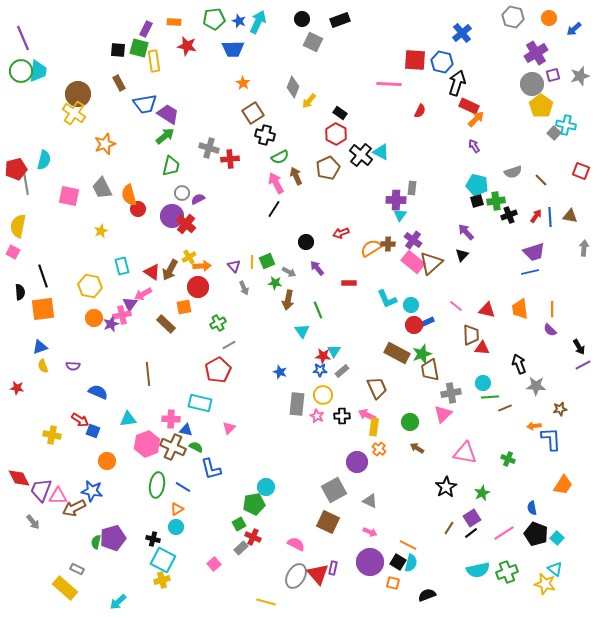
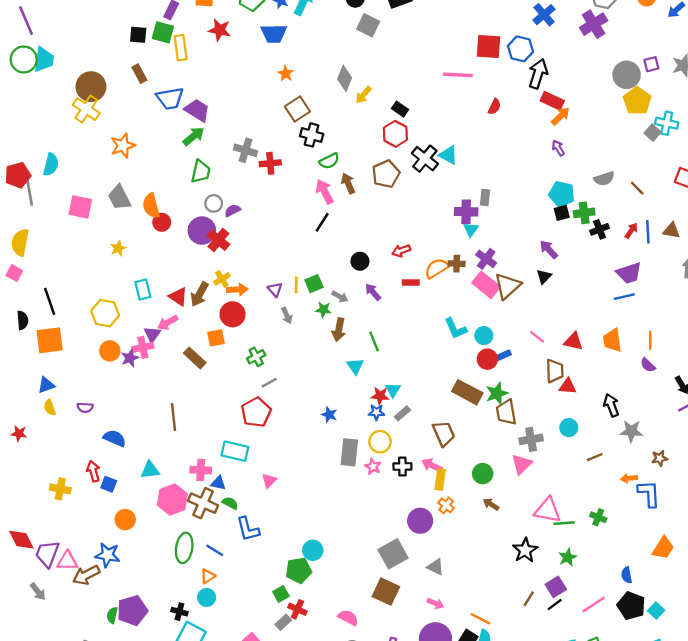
purple cross: (536, 53) -> (594, 24), moved
red rectangle: (349, 283) -> (411, 282), moved
green line: (490, 397) -> (564, 523), moved
red arrow: (80, 420) -> (93, 471), turned -138

